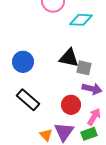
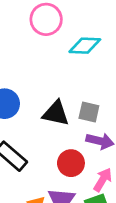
black triangle: (69, 58) -> (56, 113), moved

